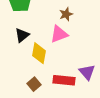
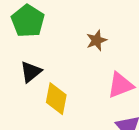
pink triangle: (59, 34) -> (120, 85), moved

